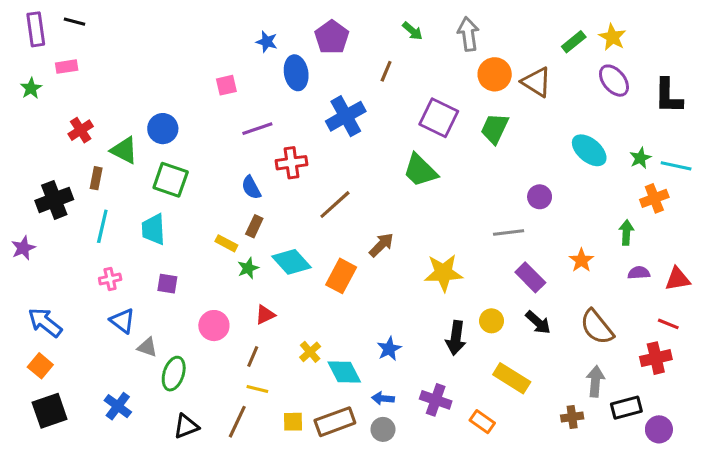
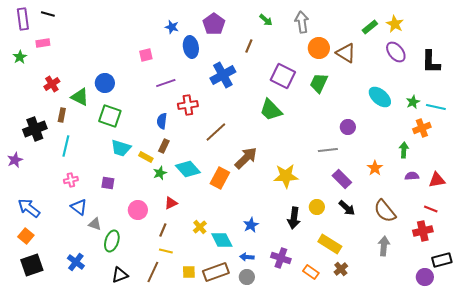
blue semicircle: (251, 188) -> (162, 121), turned 35
cyan trapezoid: (153, 229) -> (121, 148), moved, turned -70
brown arrow: (381, 245) -> (246, 158), size x1.4
black rectangle: (626, 408) -> (442, 260), moved
brown cross: (572, 417) -> (341, 269), moved, turned -32

